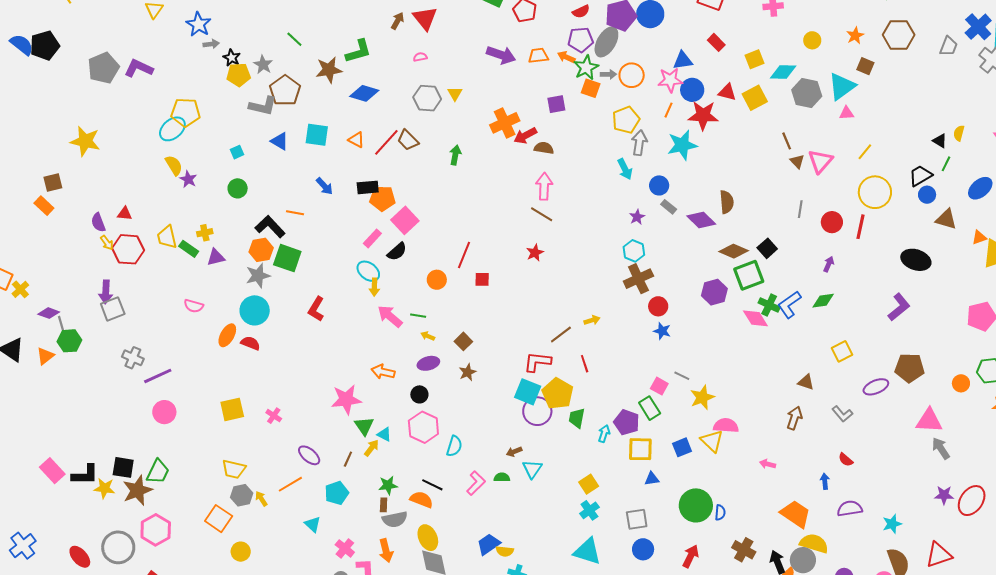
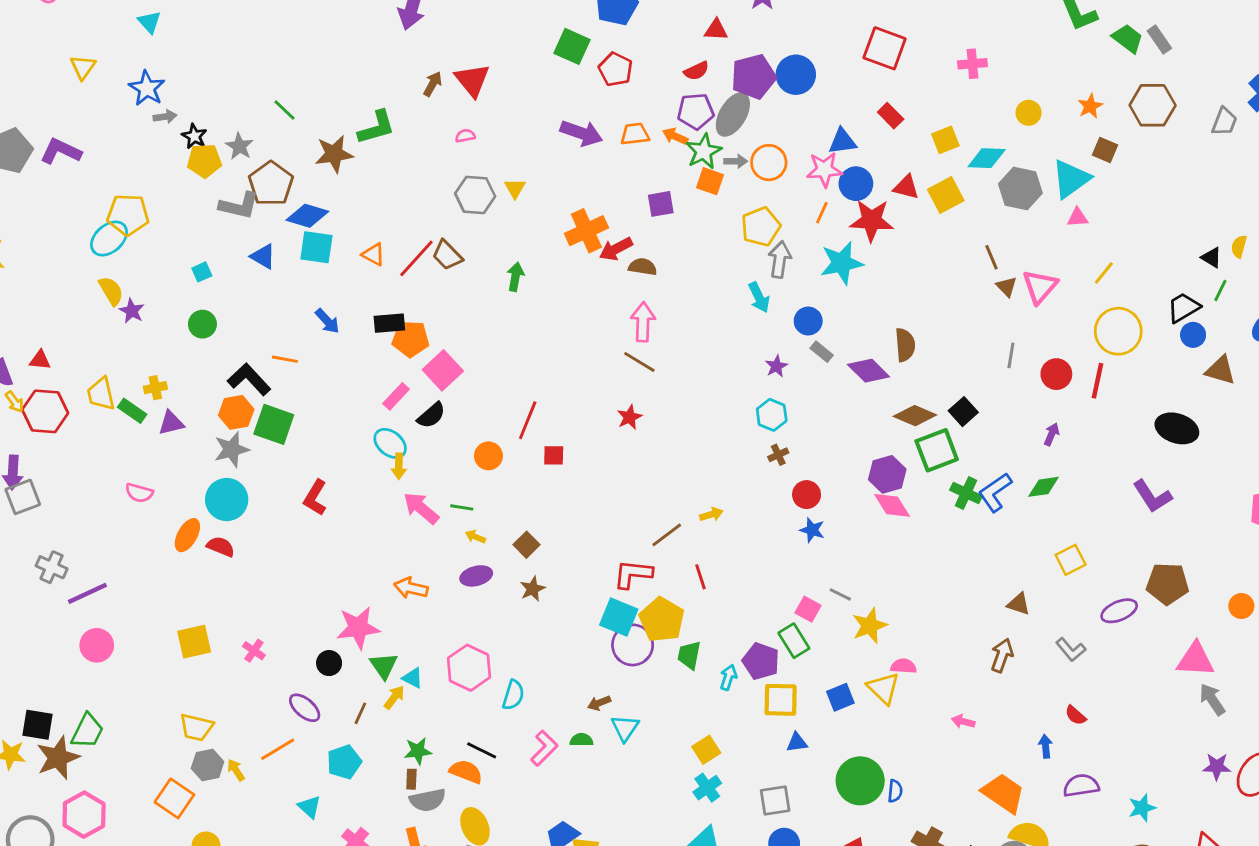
blue diamond: (364, 93) -> (307, 216), moved
brown cross: (638, 279) -> (778, 455), size x0.5
purple L-shape: (899, 307) -> (1152, 496), turned 96
pink diamond: (755, 318) -> (892, 505), moved
black circle: (419, 394) -> (329, 663), moved
pink semicircle: (726, 426) -> (904, 666), size x0.7

